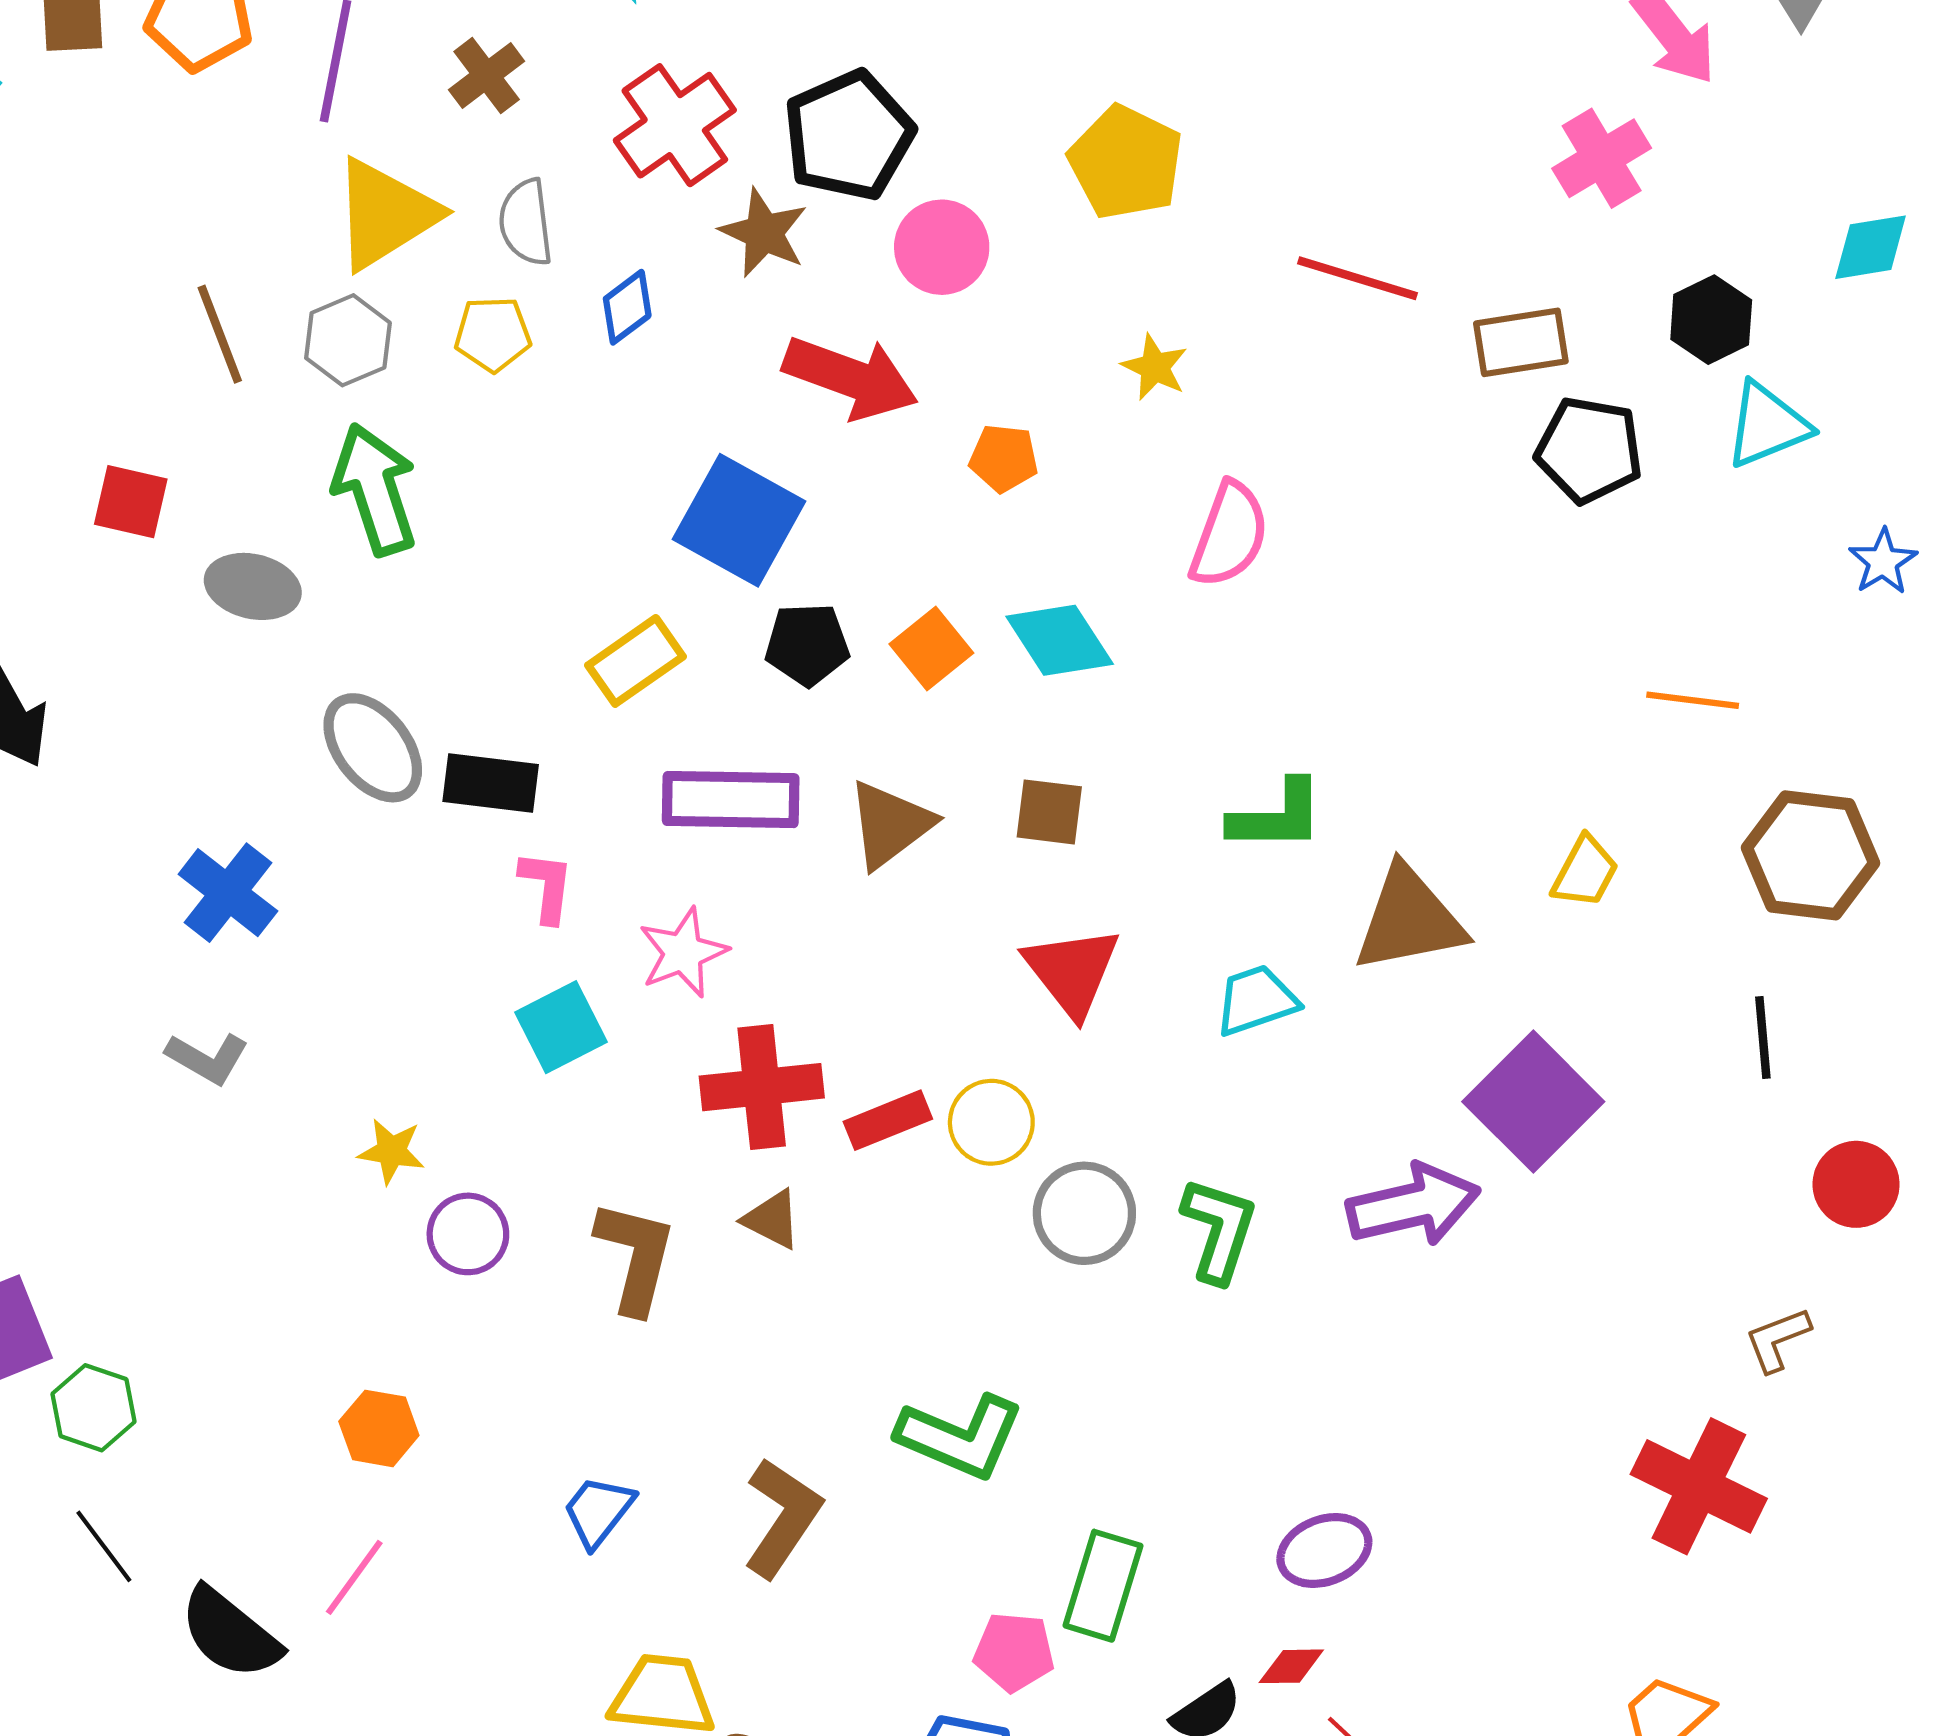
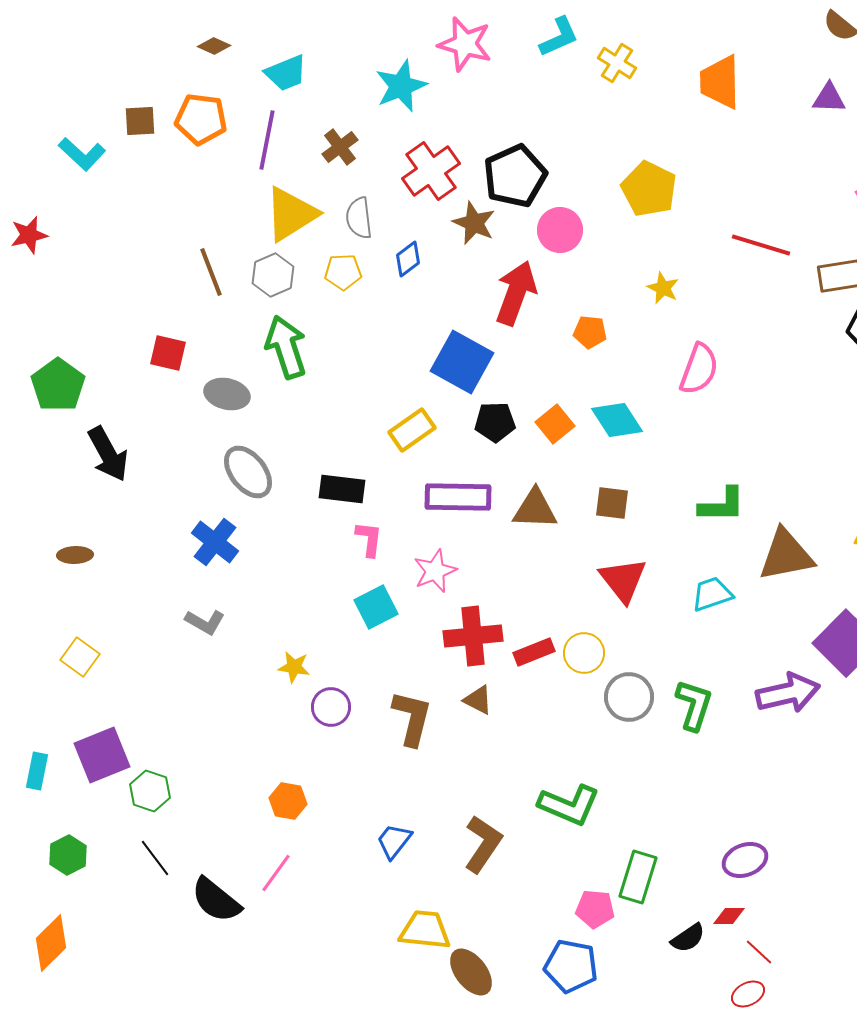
red arrow: (851, 378) -> (516, 293), turned -90
gray ellipse: (373, 748) -> (248, 472), moved
brown triangle: (890, 824) -> (535, 509), turned 39

